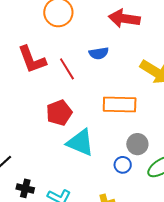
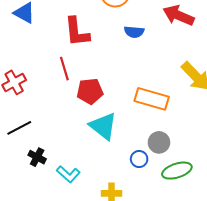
blue semicircle: (99, 53) -> (134, 32), moved
red line: (67, 69) -> (64, 69), moved

